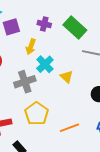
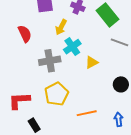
yellow triangle: (67, 77) -> (92, 62), turned 40

